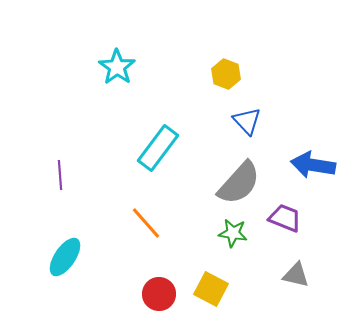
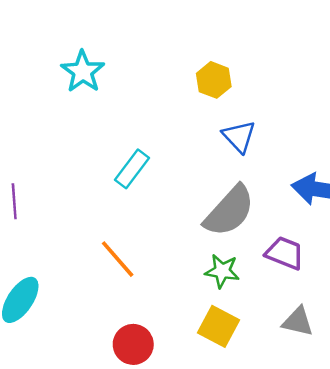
cyan rectangle: (158, 148) -> (132, 169), size x0.7
yellow square: (211, 289) -> (219, 326), moved

